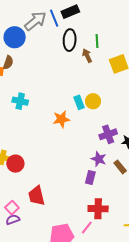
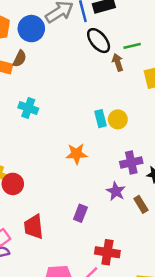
black ellipse: (70, 40) -> (99, 41), turned -50
green line: (97, 41) -> (132, 46), turned 72
orange star: (61, 119) -> (77, 154), moved
purple rectangle: (90, 177) -> (80, 213), moved

